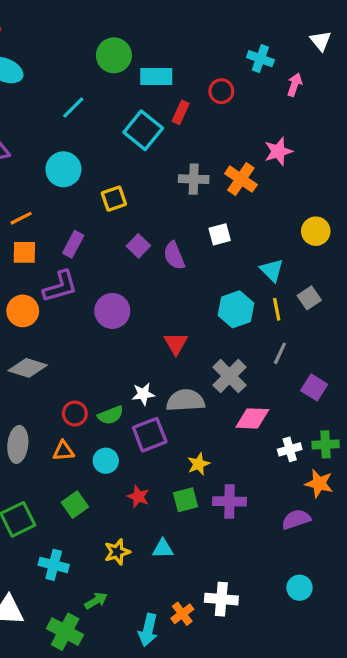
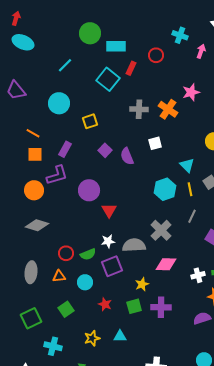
orange line: (21, 218) -> (33, 133), turned 56
red triangle: (176, 344) -> (109, 210), moved
pink diamond: (252, 418) -> (166, 264), moved

